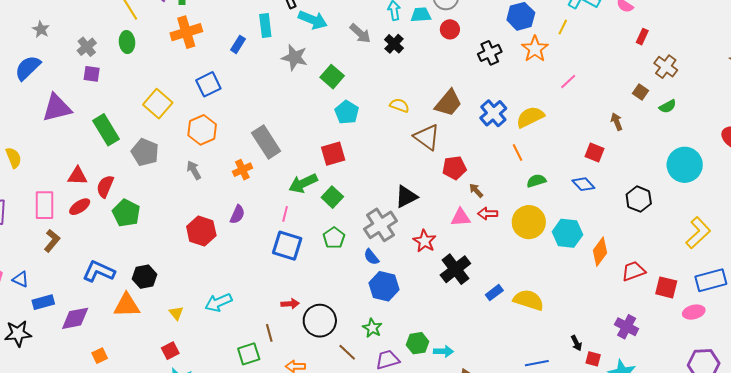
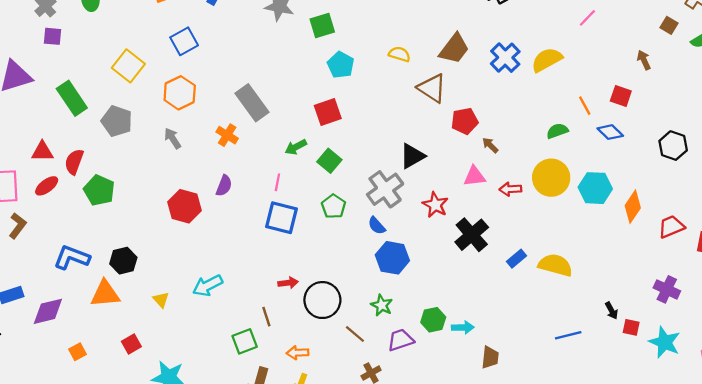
green square: (332, 77) -> (322, 26), turned 35
orange line: (518, 152) -> (585, 106), moved
orange cross: (242, 170) -> (227, 135), turned -30
green arrow: (303, 183) -> (296, 147), size x0.7
red arrow: (488, 214) -> (510, 189), moved
red square: (170, 351) -> (131, 344), moved

